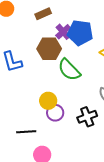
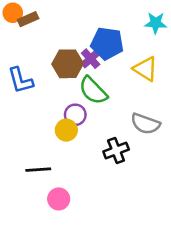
brown rectangle: (43, 14) -> (28, 19), moved
purple cross: (63, 32) -> (91, 59), moved
purple circle: (55, 113) -> (75, 115), moved

